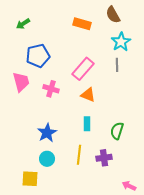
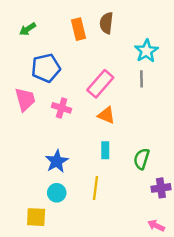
brown semicircle: (113, 15) -> (106, 23), moved, turned 36
orange rectangle: (82, 24) -> (79, 29), moved, turned 60
purple cross: (104, 158) -> (161, 188), moved

